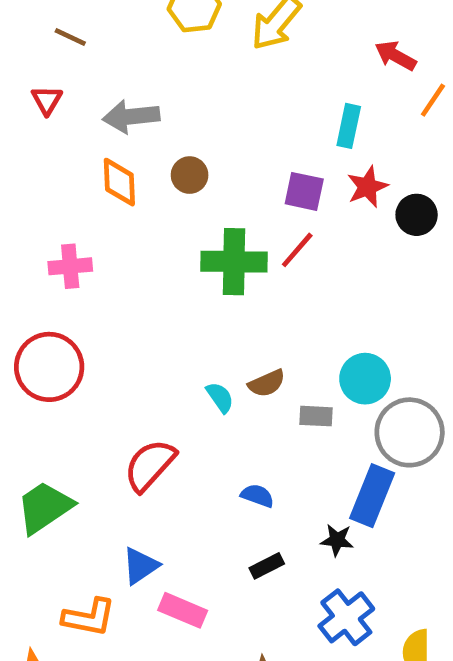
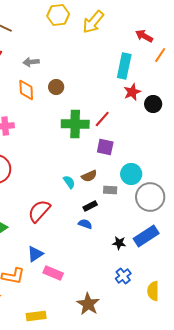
gray arrow: (131, 117) -> (31, 62), size x0.7
cyan rectangle: (349, 126) -> (124, 66), size x1.4
purple square: (304, 191) -> (105, 147), moved
blue rectangle: (372, 496) -> (146, 236), moved, turned 35
black rectangle: (267, 566) -> (90, 206), moved
blue cross: (346, 617) -> (123, 276), size x0.7

